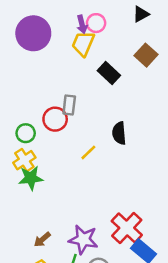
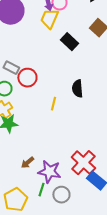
gray rectangle: (69, 105) -> (11, 68), moved, turned -70
yellow line: (88, 152) -> (53, 104), turned -32
brown arrow: (42, 240) -> (27, 163), moved

